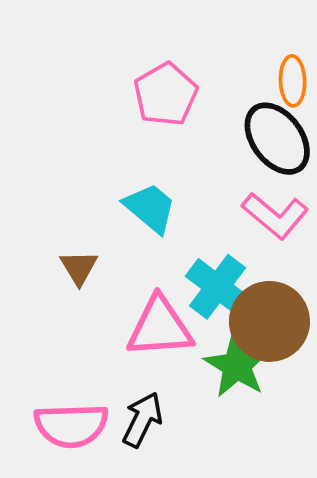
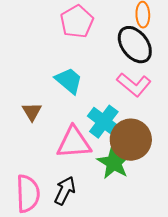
pink semicircle: (71, 425) -> (28, 194), turned -90

